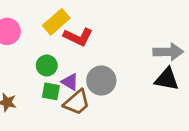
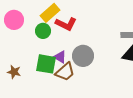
green circle: (47, 66) -> (43, 31), moved
green square: (51, 91) -> (46, 64), size x1.5

